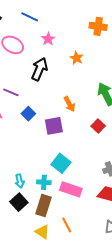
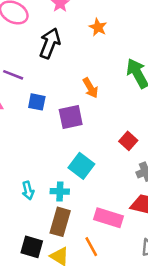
blue square: (28, 114) -> (37, 102), turned -32
red square: (98, 126) -> (128, 141), moved
pink rectangle: (71, 189) -> (108, 218), moved
black square: (19, 202) -> (32, 247), moved, turned -30

